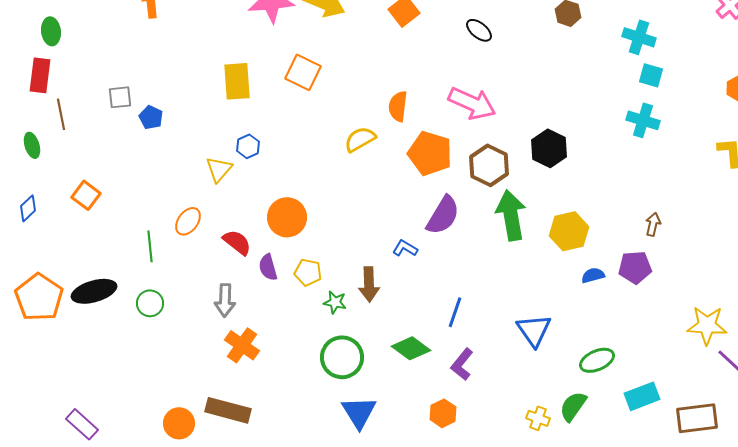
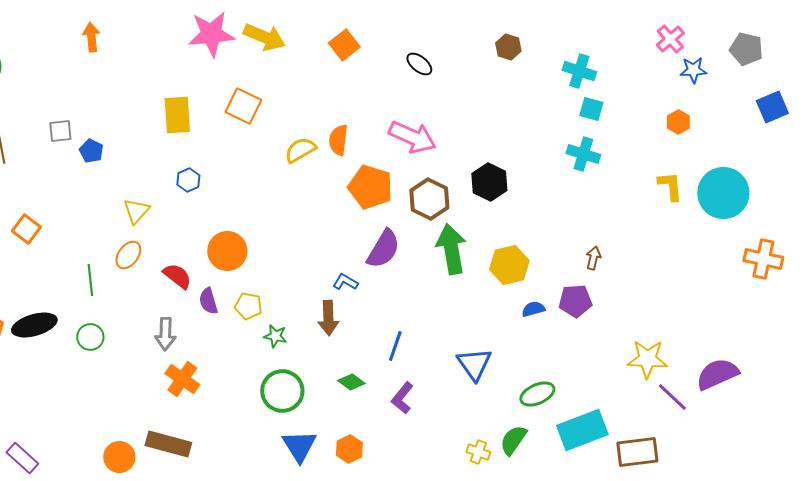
yellow semicircle: (360, 139) -> (300, 150), moved
yellow triangle: (219, 169) -> (136, 211), moved
brown arrow: (369, 284) -> (328, 318), moved
green diamond: (411, 348) -> (351, 382), size x0.7
cyan rectangle: (642, 396) -> (582, 430), size x1.4
orange hexagon: (443, 413) -> (349, 449), moved

